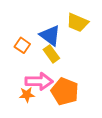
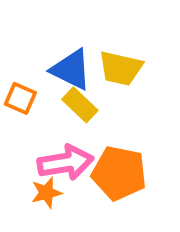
yellow trapezoid: (77, 23) -> (121, 68), moved

